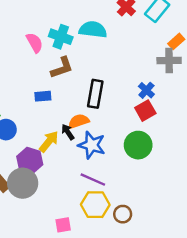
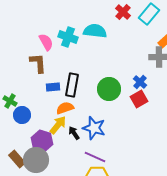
brown L-shape: (62, 68) -> (38, 63), moved, turned -75
black rectangle: (95, 94) -> (72, 85), moved
orange semicircle: (79, 121) -> (65, 108), moved
black arrow: (68, 132) -> (74, 133), moved
green circle: (138, 145) -> (109, 89), moved

